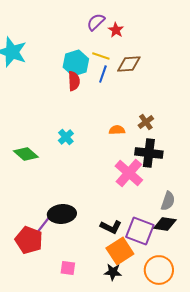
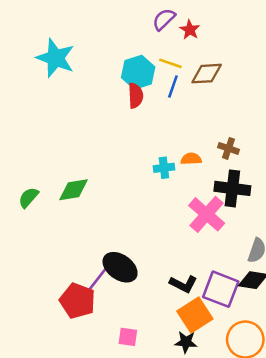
brown cross: (146, 122) -> (228, 148), turned -35
cyan cross: (66, 137) -> (164, 168), moved, turned 35
green diamond: (26, 154) -> (74, 190), turned -50
black ellipse: (62, 214) -> (120, 267), turned 40

